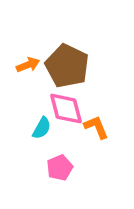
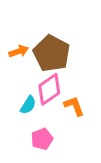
pink diamond: (66, 109) -> (49, 89), turned 68

